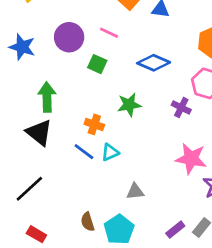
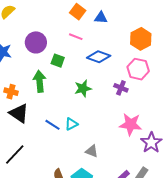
pink line: (109, 33) -> (76, 37), moved
green arrow: (47, 97) -> (40, 81), moved
orange cross: (94, 124) -> (11, 92), moved
gray triangle: (135, 191) -> (92, 151), turned 32

